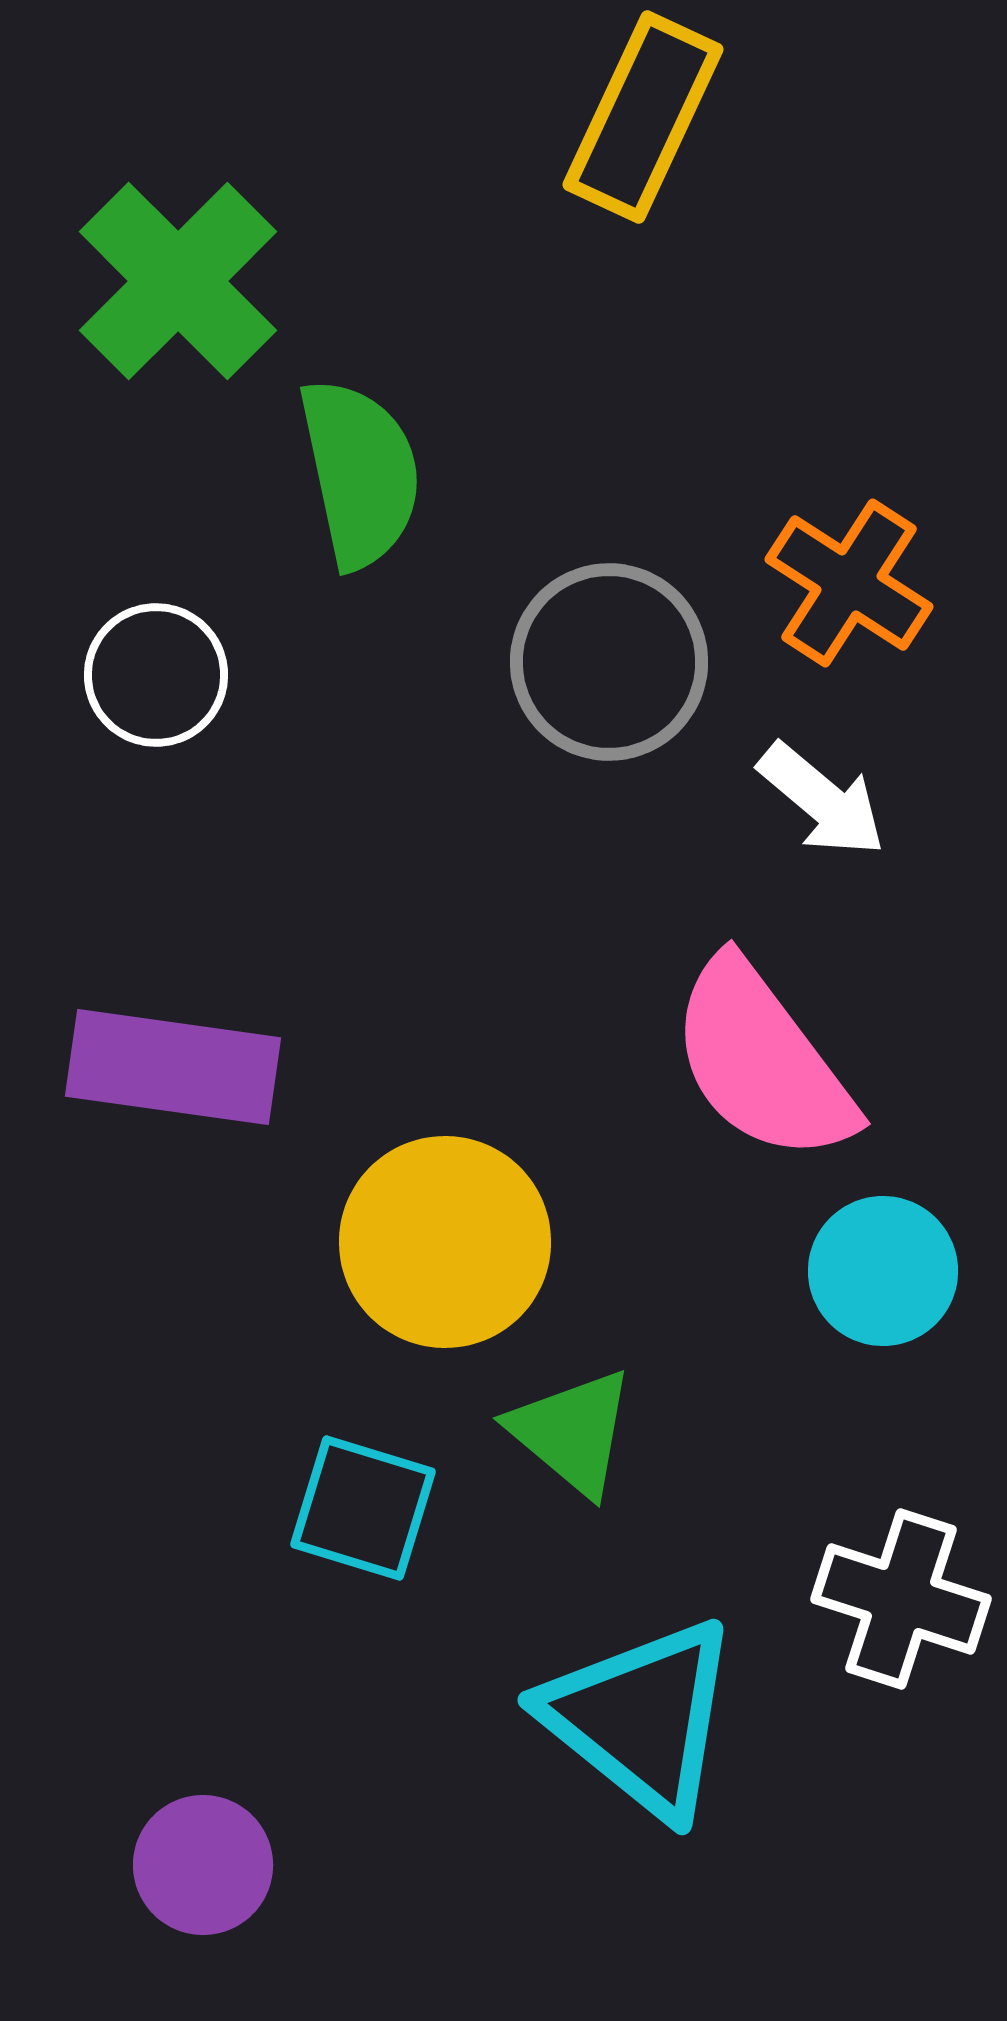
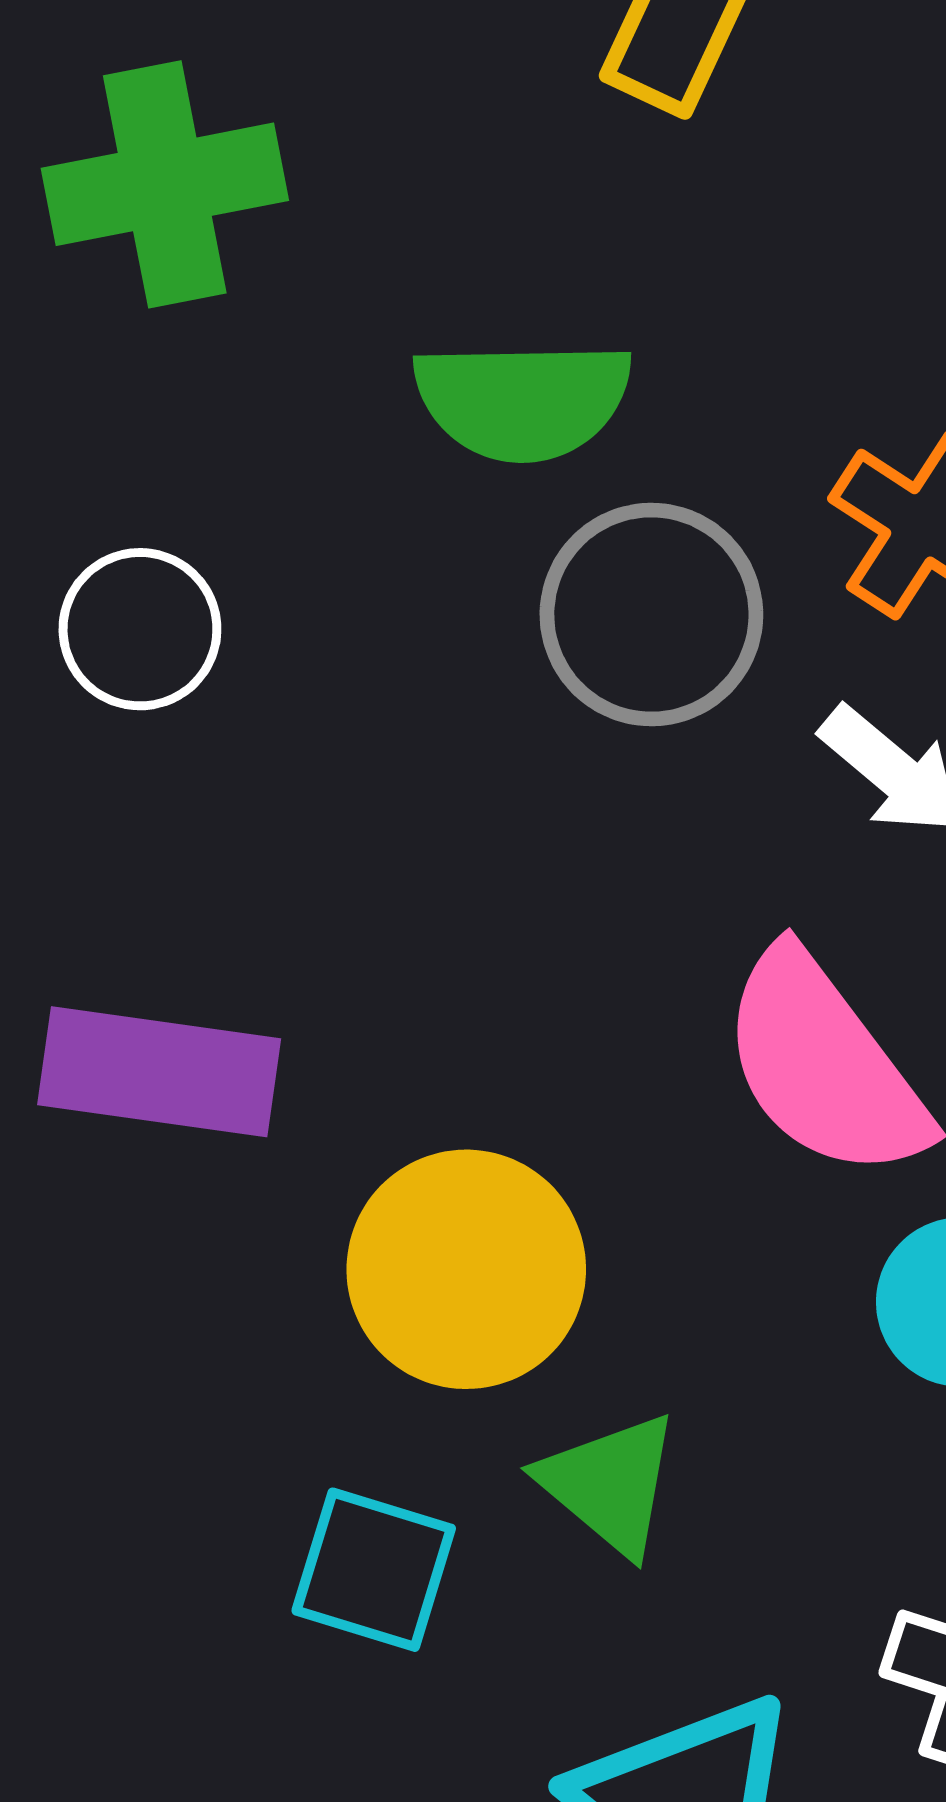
green cross: (178, 281) -> (165, 184), turned 34
green semicircle: (360, 473) -> (523, 400), moved, turned 101

